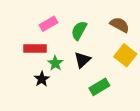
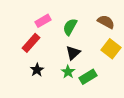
red rectangle: (35, 49) -> (31, 43), turned -48
green star: (55, 63) -> (68, 72), moved

